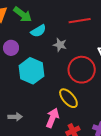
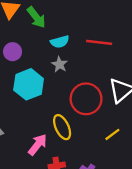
cyan semicircle: (38, 31) -> (60, 42), moved
gray star: (60, 45) -> (60, 64), moved

